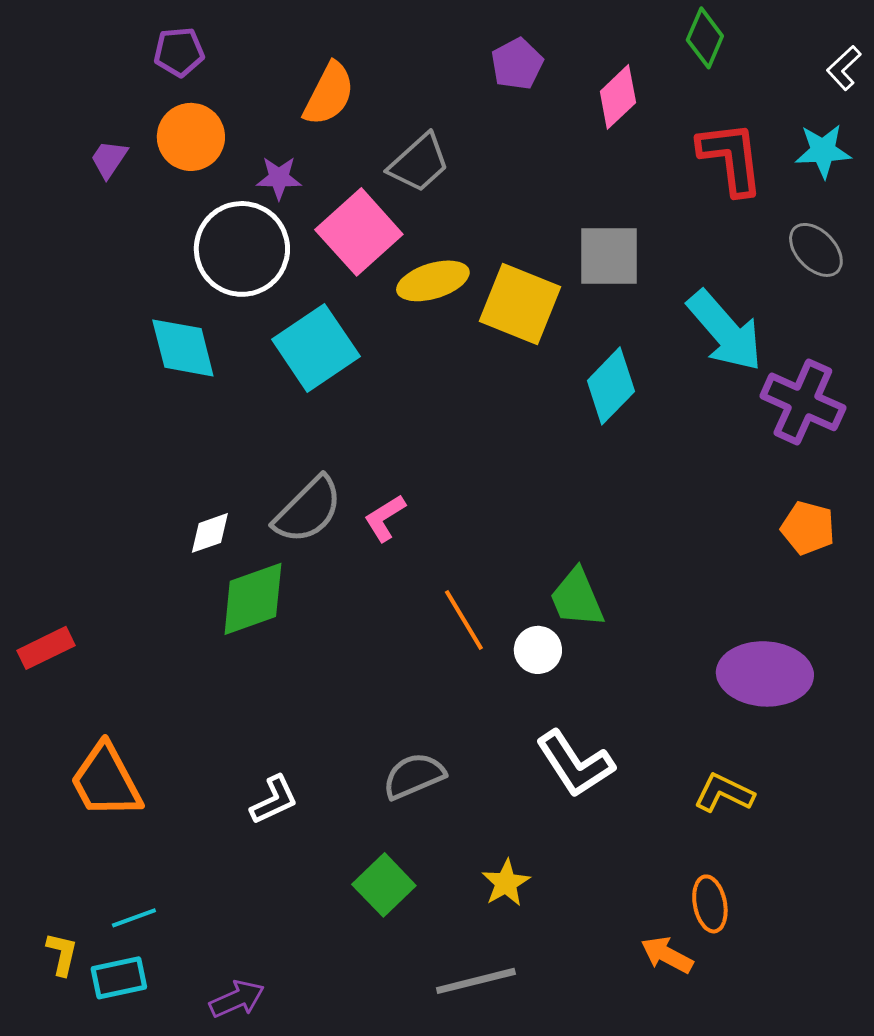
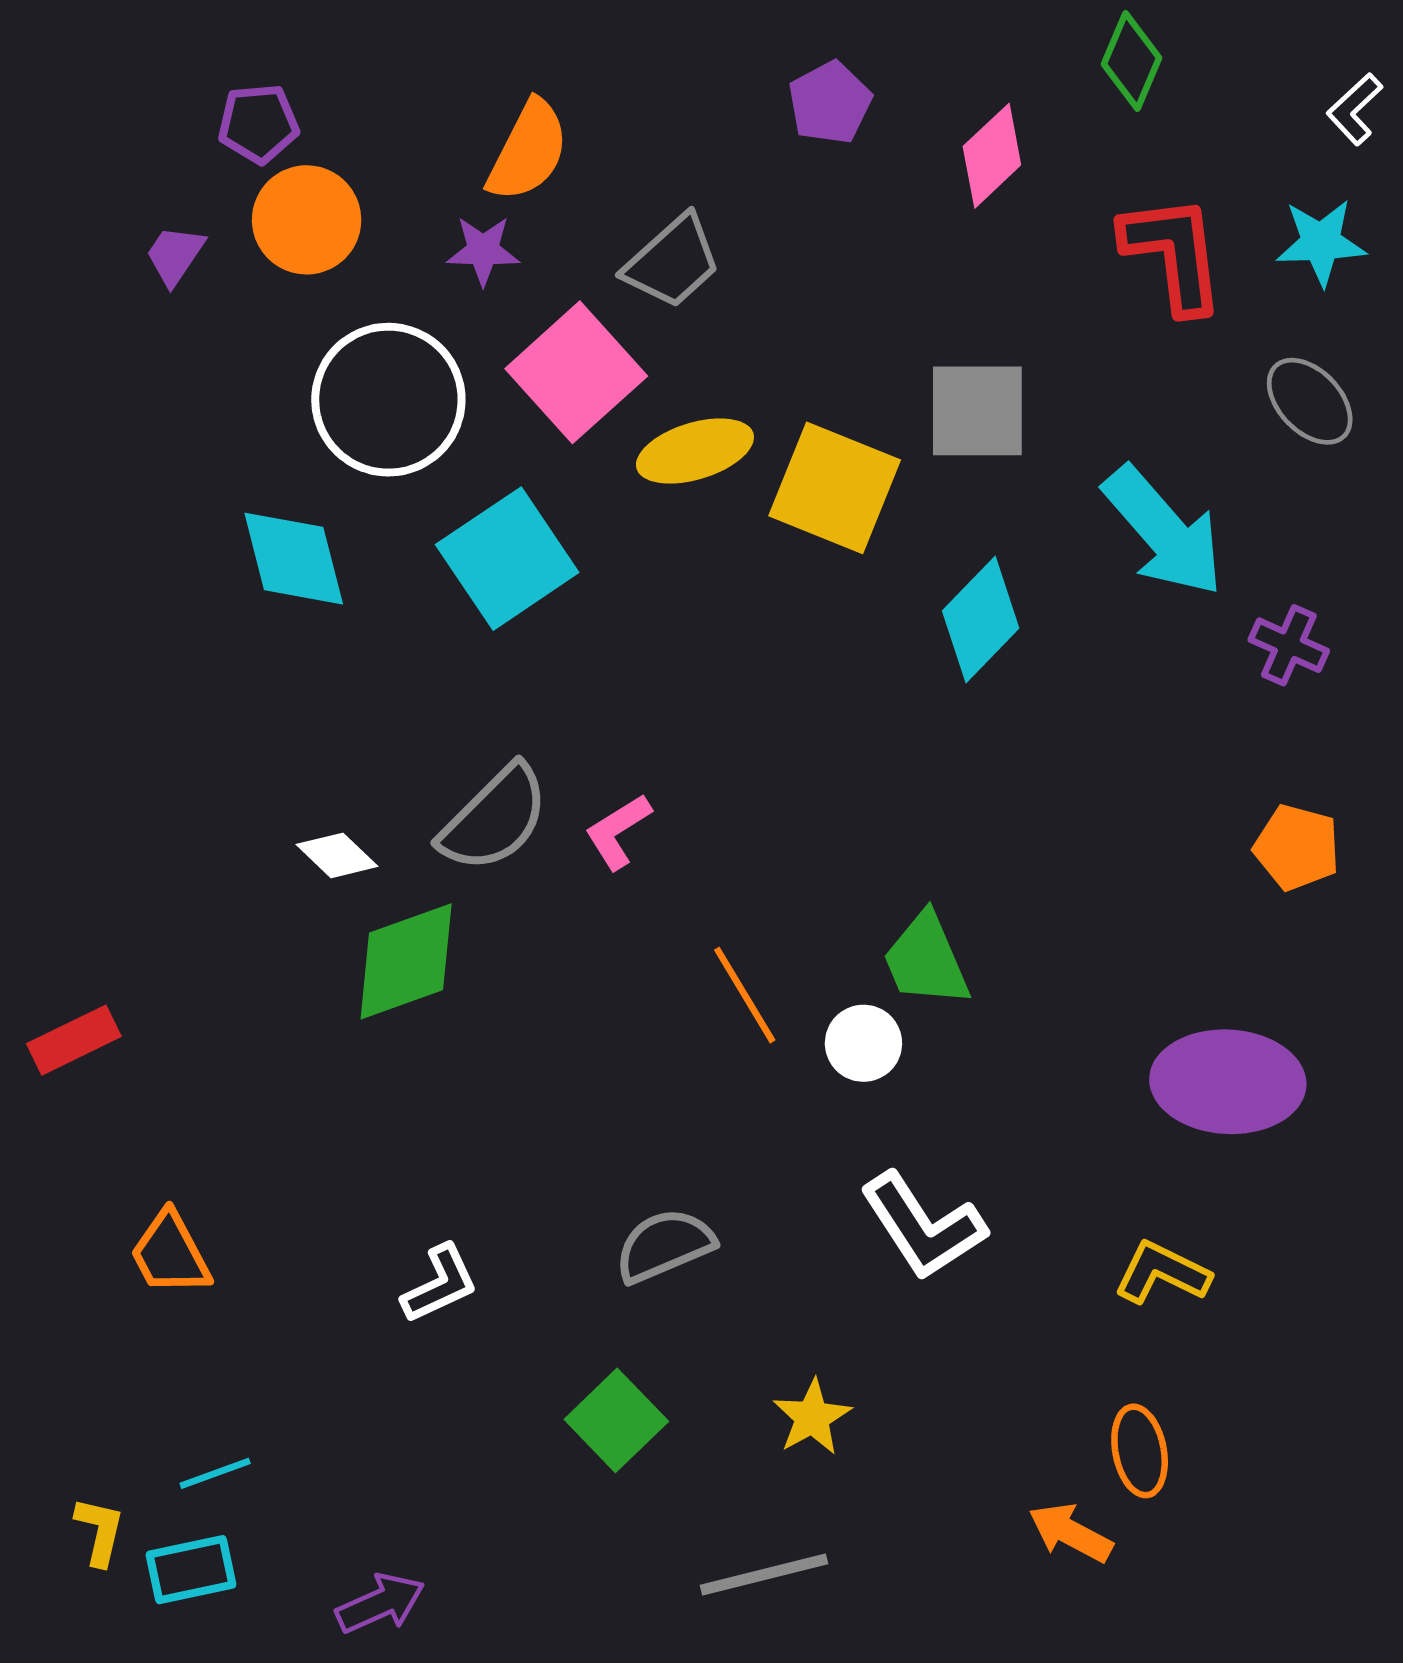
purple pentagon: (179, 52) -> (258, 124), moved
purple star: (279, 178) -> (483, 250), moved
purple cross: (803, 402) -> (1289, 645), size x0.6
white diamond: (210, 533) -> (337, 855), turned 63
orange trapezoid: (106, 781) -> (170, 1254), size x0.7

